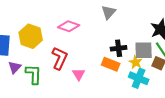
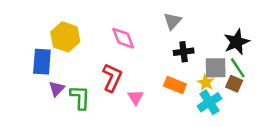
pink diamond: (69, 26) -> (123, 38), turned 50
yellow hexagon: (31, 36) -> (65, 37), moved
black cross: (119, 48) -> (184, 52), moved
cyan cross: (139, 78) -> (209, 102), turned 36

